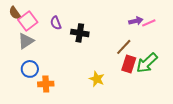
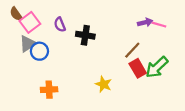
pink line: (149, 23) -> (159, 25), turned 40
red rectangle: (129, 64) -> (138, 68), turned -48
blue circle: (30, 69) -> (39, 51), moved

